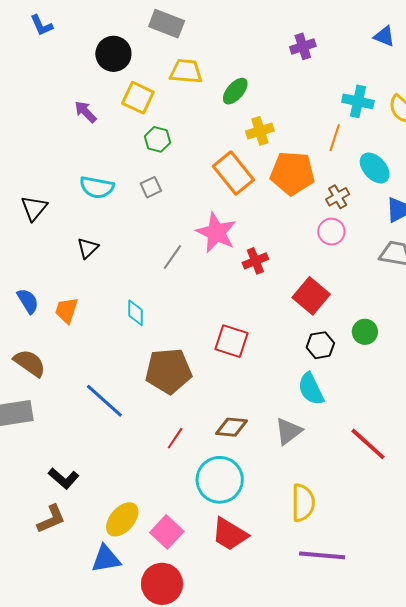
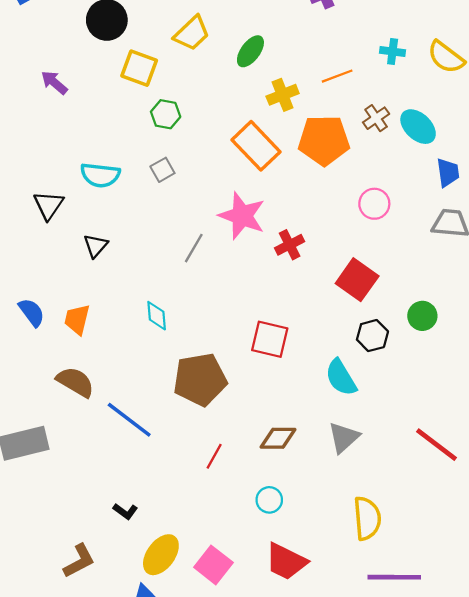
yellow trapezoid: (186, 71) -> (192, 33), turned 136
cyan cross: (358, 101) -> (393, 52), size x0.7
purple arrow: (85, 112) -> (54, 82), moved
orange line: (335, 138) -> (337, 76), moved, turned 56
brown cross: (338, 197) -> (376, 118), moved
black triangle: (34, 208) -> (49, 205), moved
brown semicircle: (30, 363) -> (75, 382), moved
cyan semicircle: (311, 389) -> (341, 377), moved
black L-shape: (64, 478) -> (125, 511), moved, size x0.7
cyan circle: (220, 480) -> (269, 500), size x0.5

